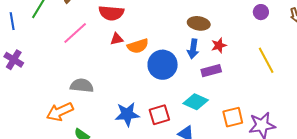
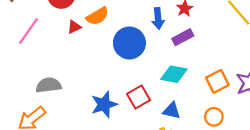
orange semicircle: (138, 46) -> (97, 16), moved

